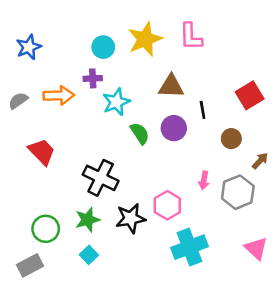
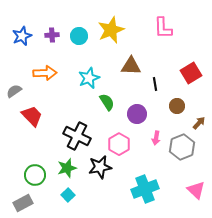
pink L-shape: (191, 37) -> (163, 28), moved
purple cross: (93, 78) -> (52, 35), moved
gray semicircle: (18, 101) -> (14, 91), moved
purple circle: (174, 128) -> (137, 114), moved
pink hexagon: (167, 205) -> (119, 144), moved

